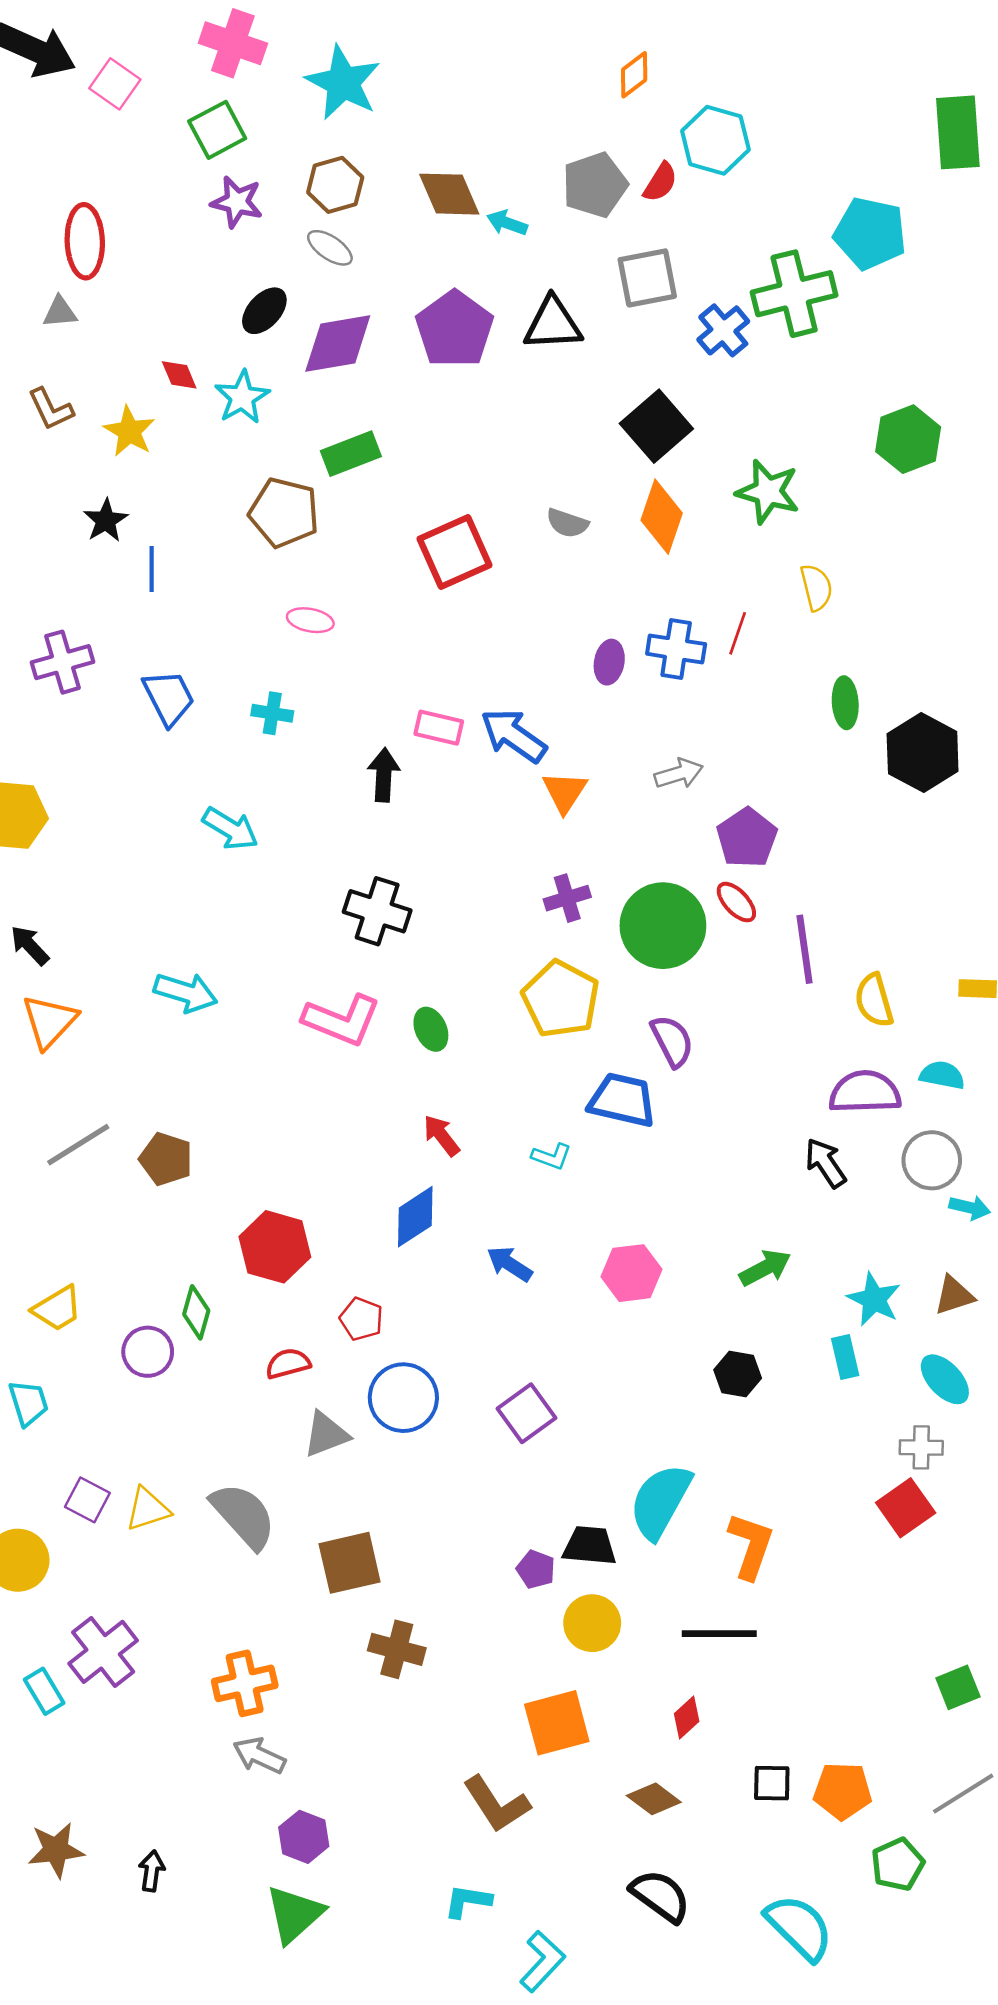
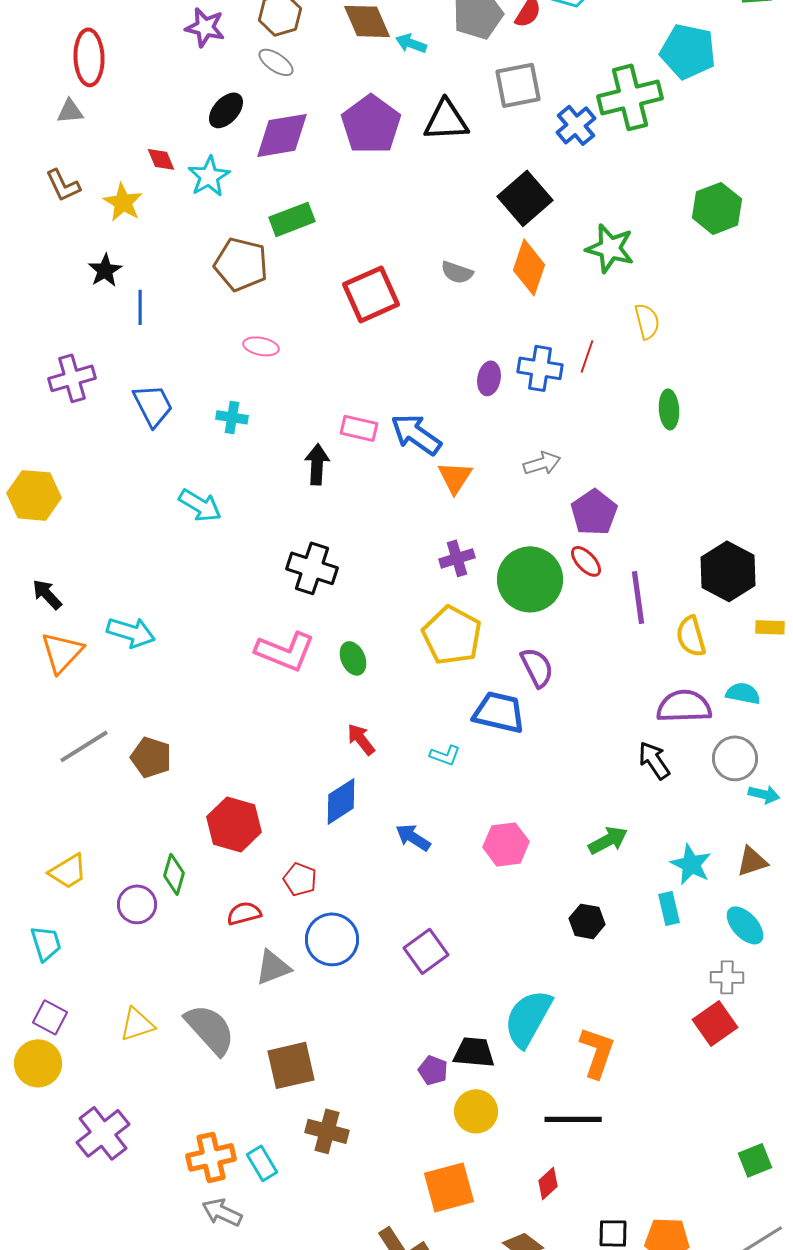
black hexagon: (923, 753) -> (728, 571), moved
cyan arrow: (186, 992) -> (131, 632), moved
purple square: (87, 1500) -> (50, 1017), moved
cyan rectangle: (44, 1691) -> (262, 1163), moved

